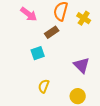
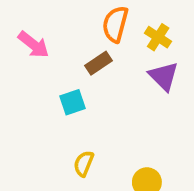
pink arrow: (29, 14) -> (33, 45), moved
purple triangle: (82, 65) -> (164, 76), moved

